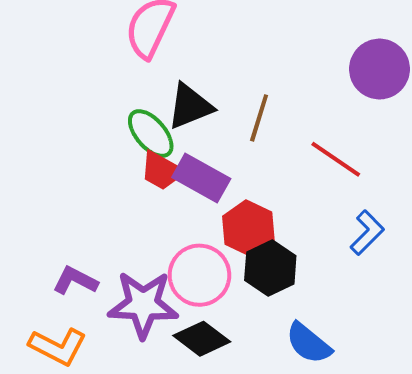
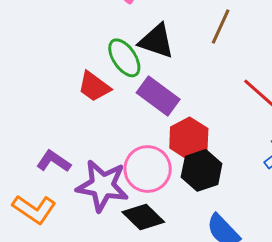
black triangle: (190, 106) -> (156, 41), turned 33
brown line: (259, 118) -> (221, 27), moved
red trapezoid: (162, 171) -> (94, 87), moved

